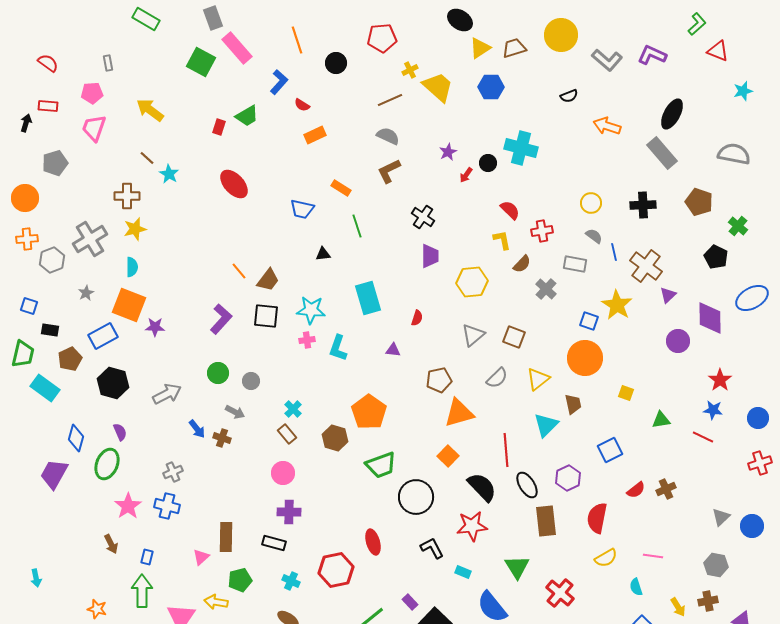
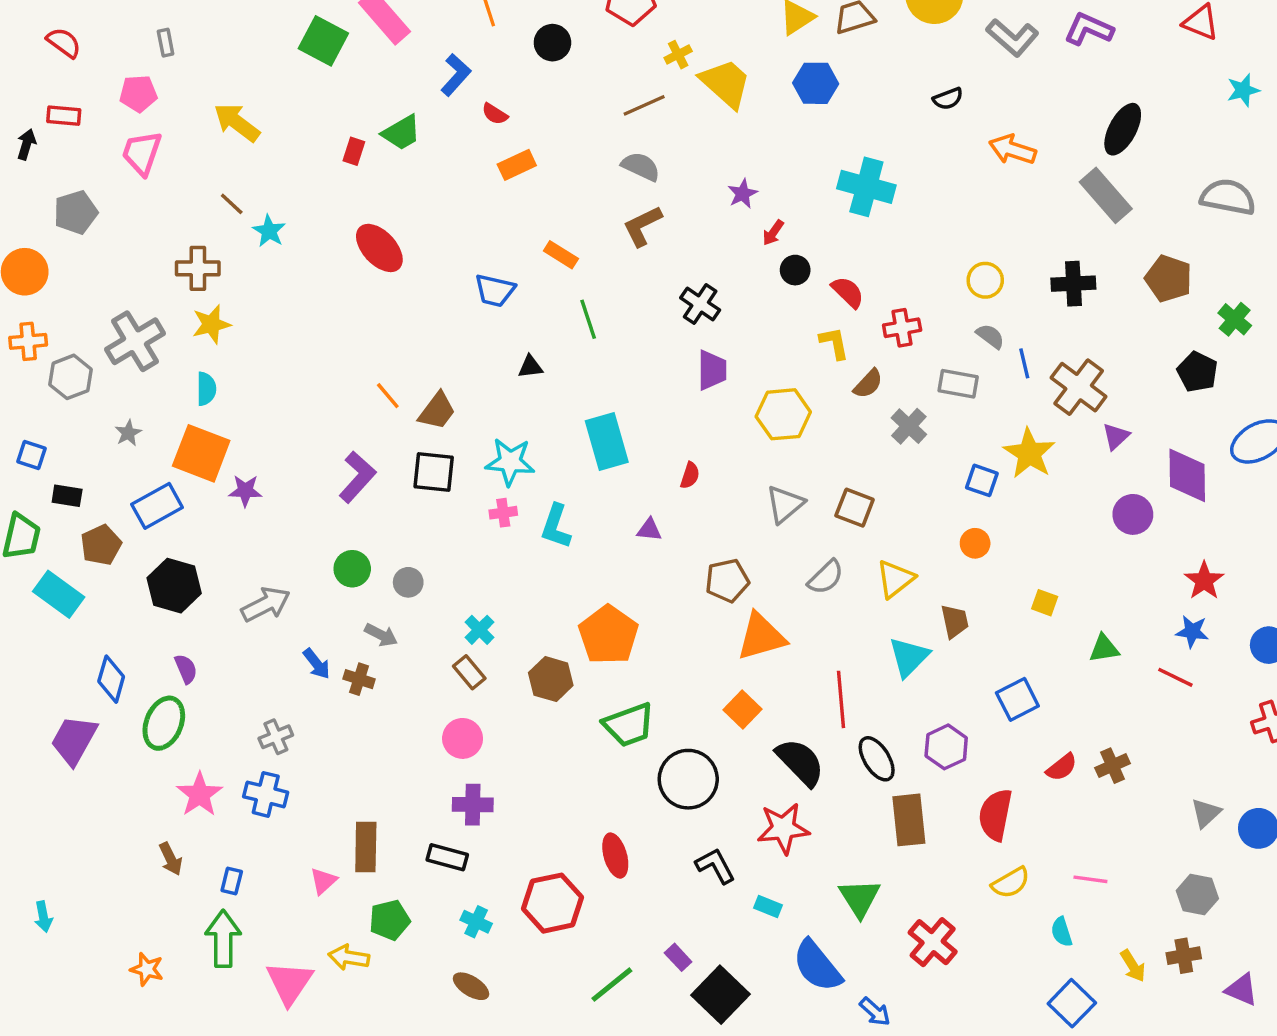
black circle: (488, 163) -> (795, 270), moved
orange circle: (585, 358) -> (975, 543), size x0.5

